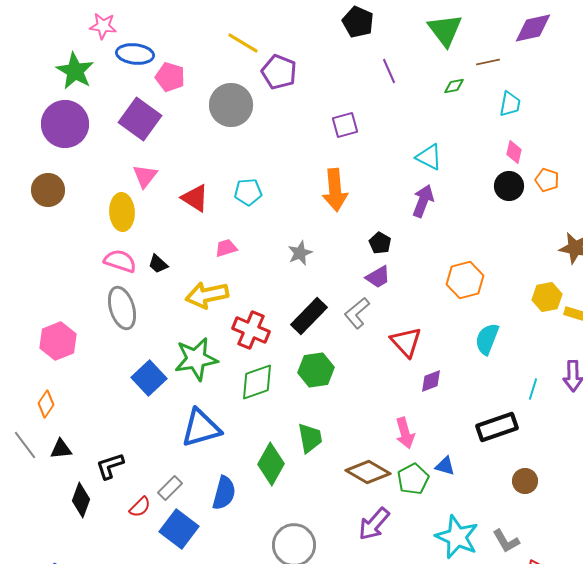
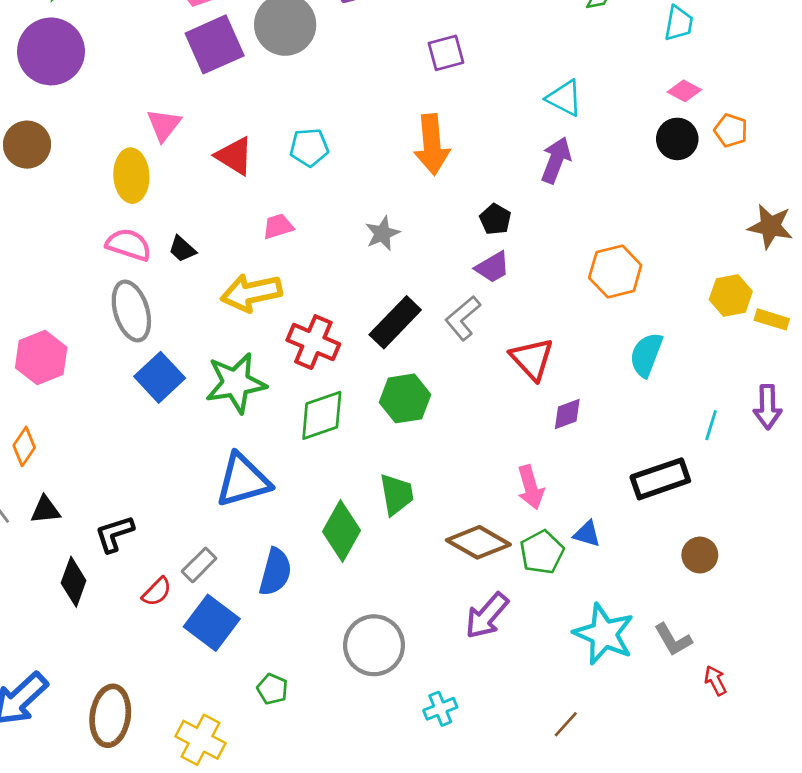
purple square: (140, 119) -> (215, 44), moved, turned 30
pink diamond: (514, 152) -> (684, 91), turned -75
blue square: (149, 378) -> (160, 377), moved

